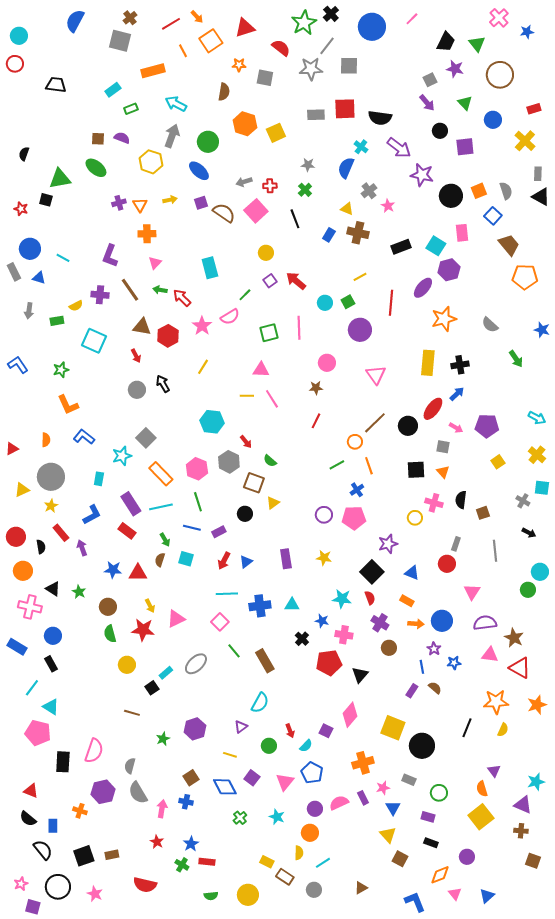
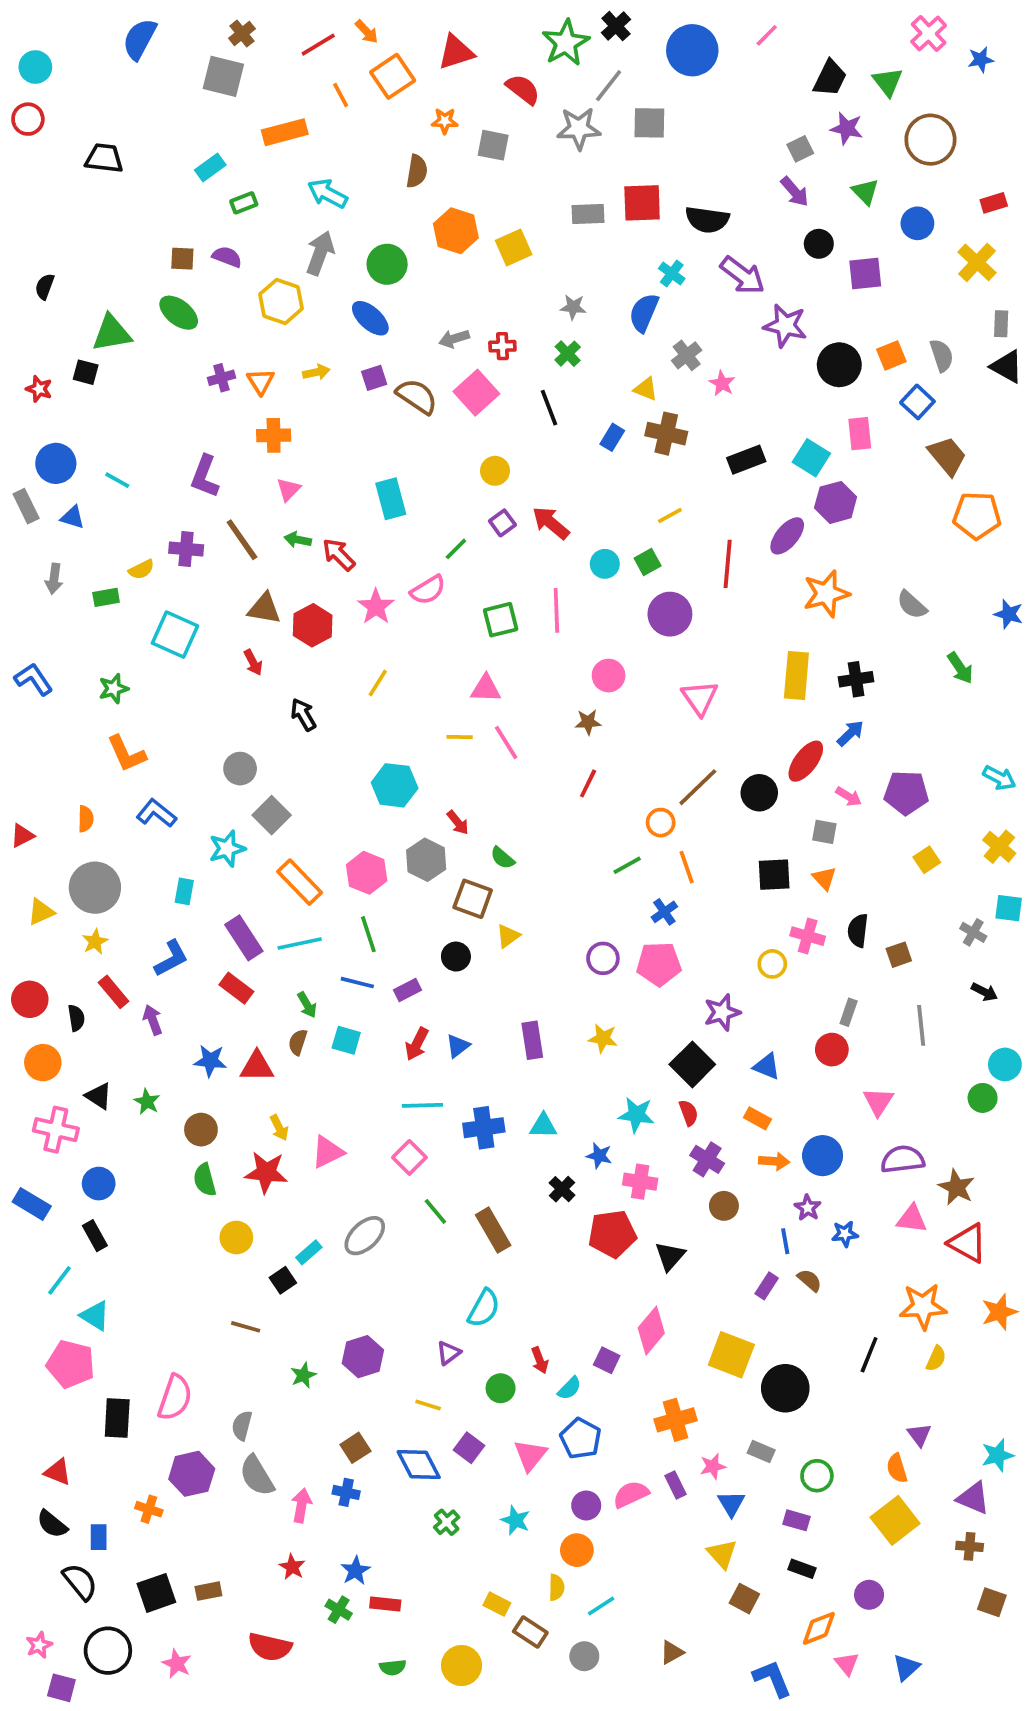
gray circle: (137, 390) -> (240, 769), moved

